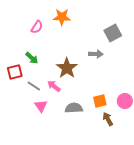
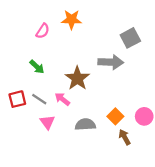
gray arrow: (96, 54) -> (111, 62), size x1.5
red square: (15, 72) -> (17, 99), moved
orange square: (100, 101) -> (115, 116), turned -32

